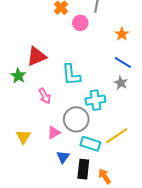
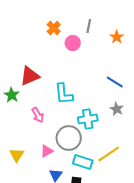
orange star: (122, 34) -> (117, 37), moved
gray star: (121, 83) -> (117, 109), moved

